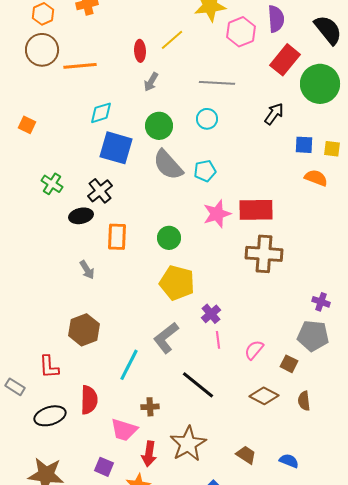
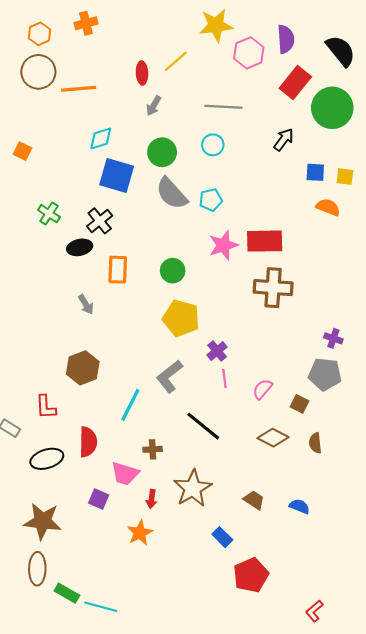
red arrow: (149, 454) -> (151, 499), size x0.7
purple square: (104, 467) -> (99, 499), moved

